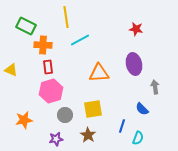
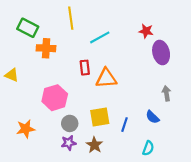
cyan line: (80, 40) -> (100, 37), moved
purple ellipse: (134, 64) -> (161, 53), moved
red rectangle: (48, 67) -> (85, 68), moved
blue line: (122, 126) -> (125, 125), moved
purple star: (56, 139) -> (69, 143), moved

